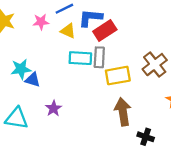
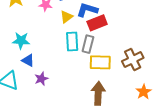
yellow triangle: (68, 31) -> (66, 17), turned 48
cyan rectangle: (80, 58) -> (72, 42), turned 72
blue triangle: (33, 80) -> (28, 60), moved

